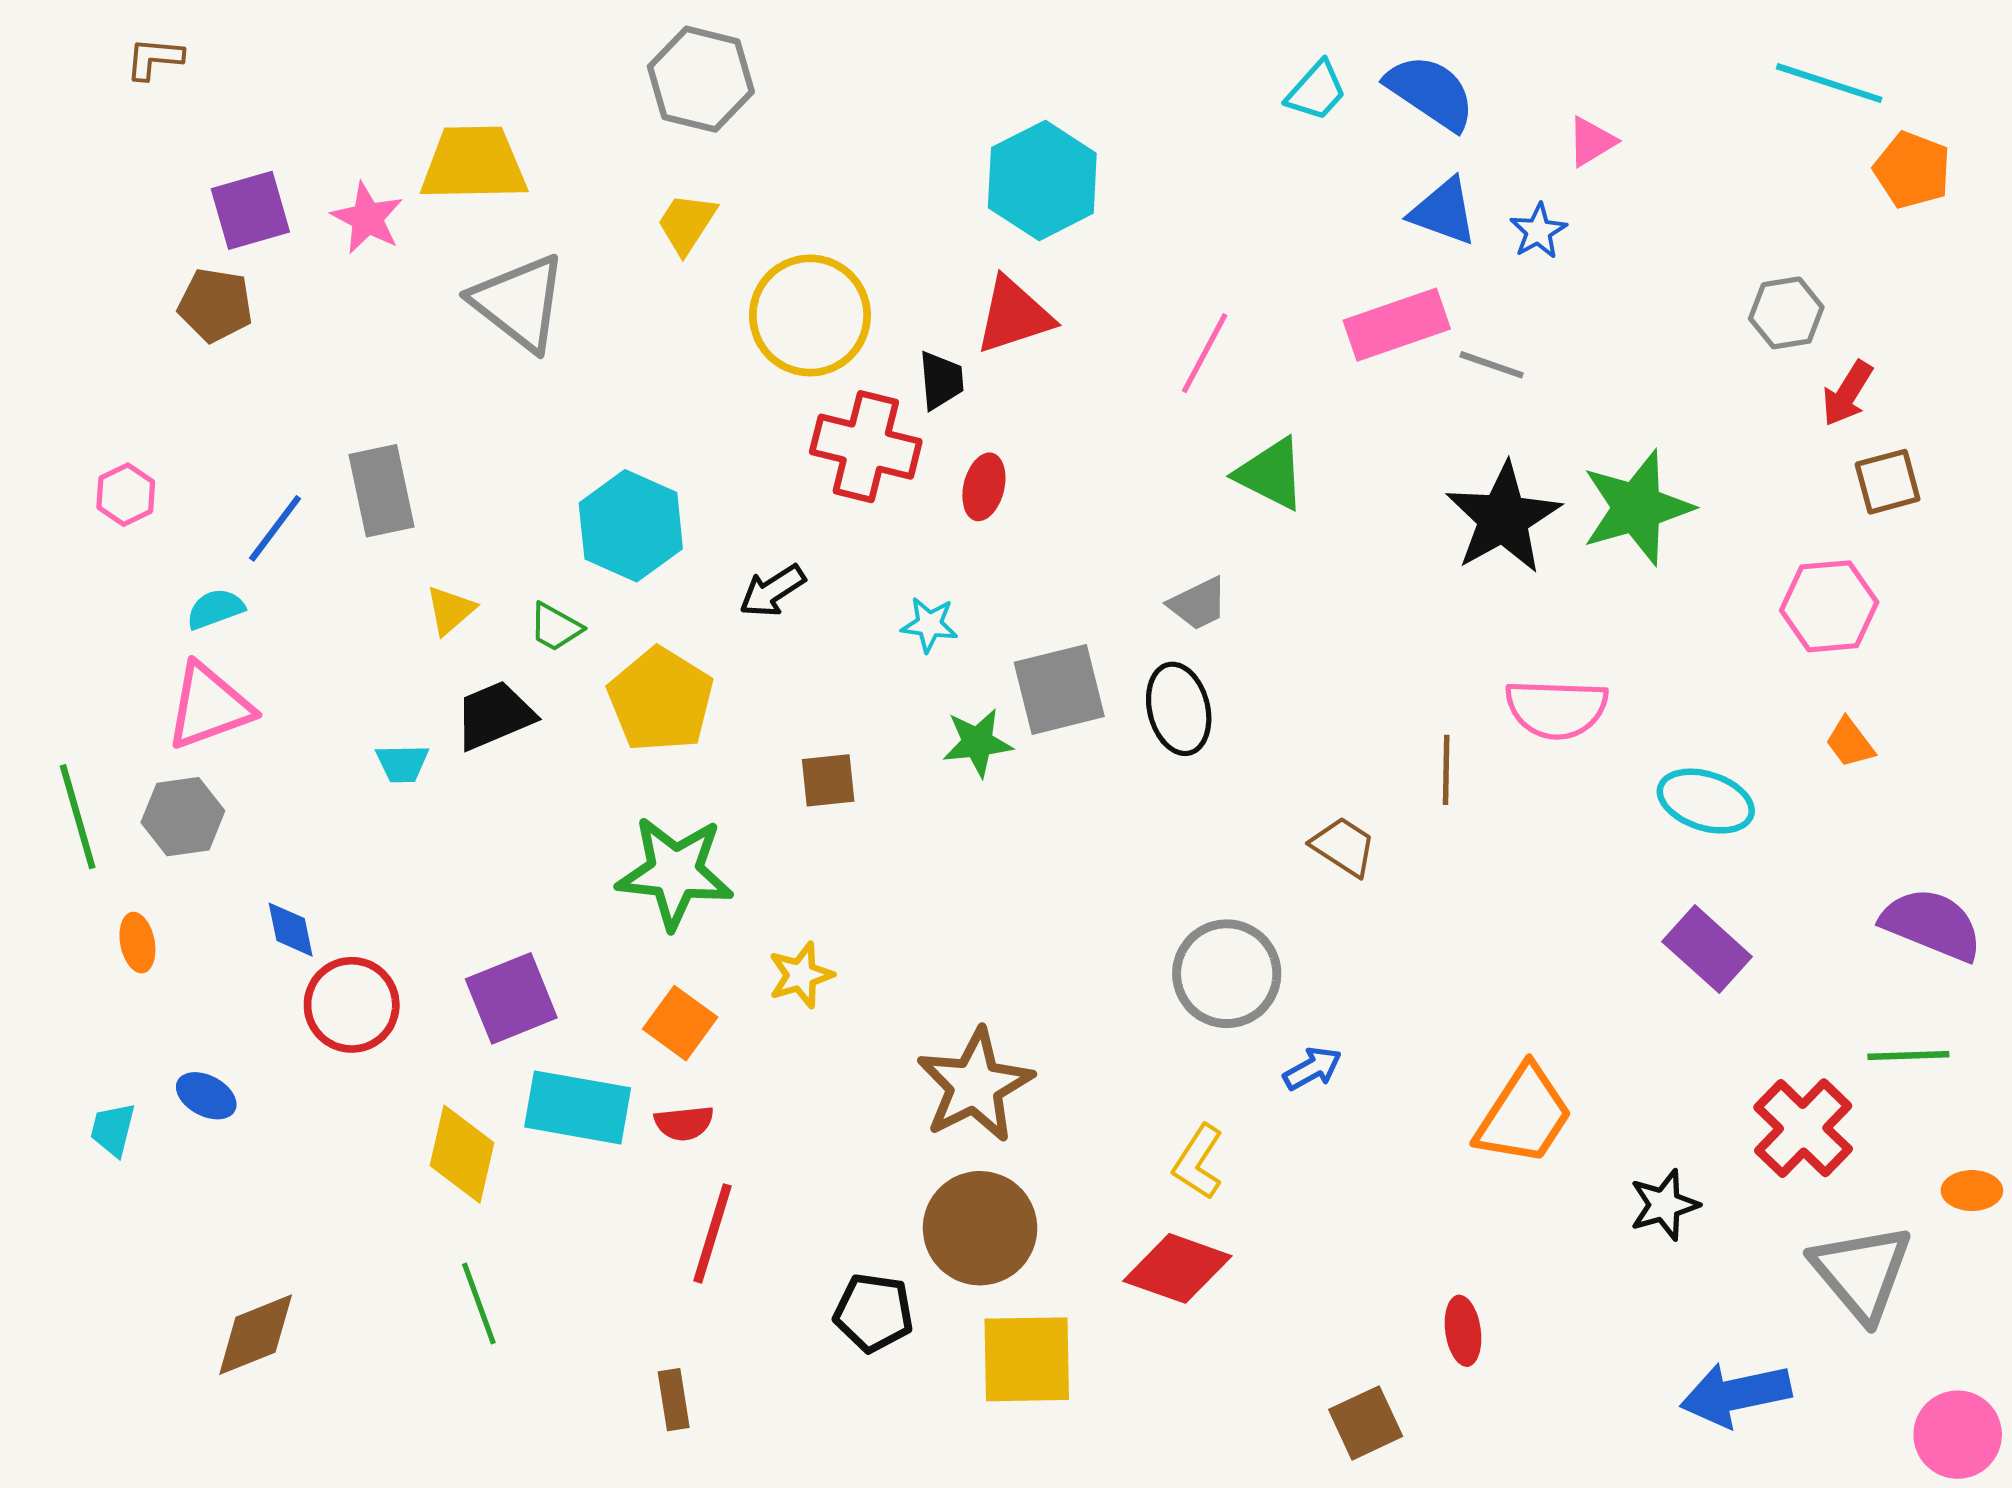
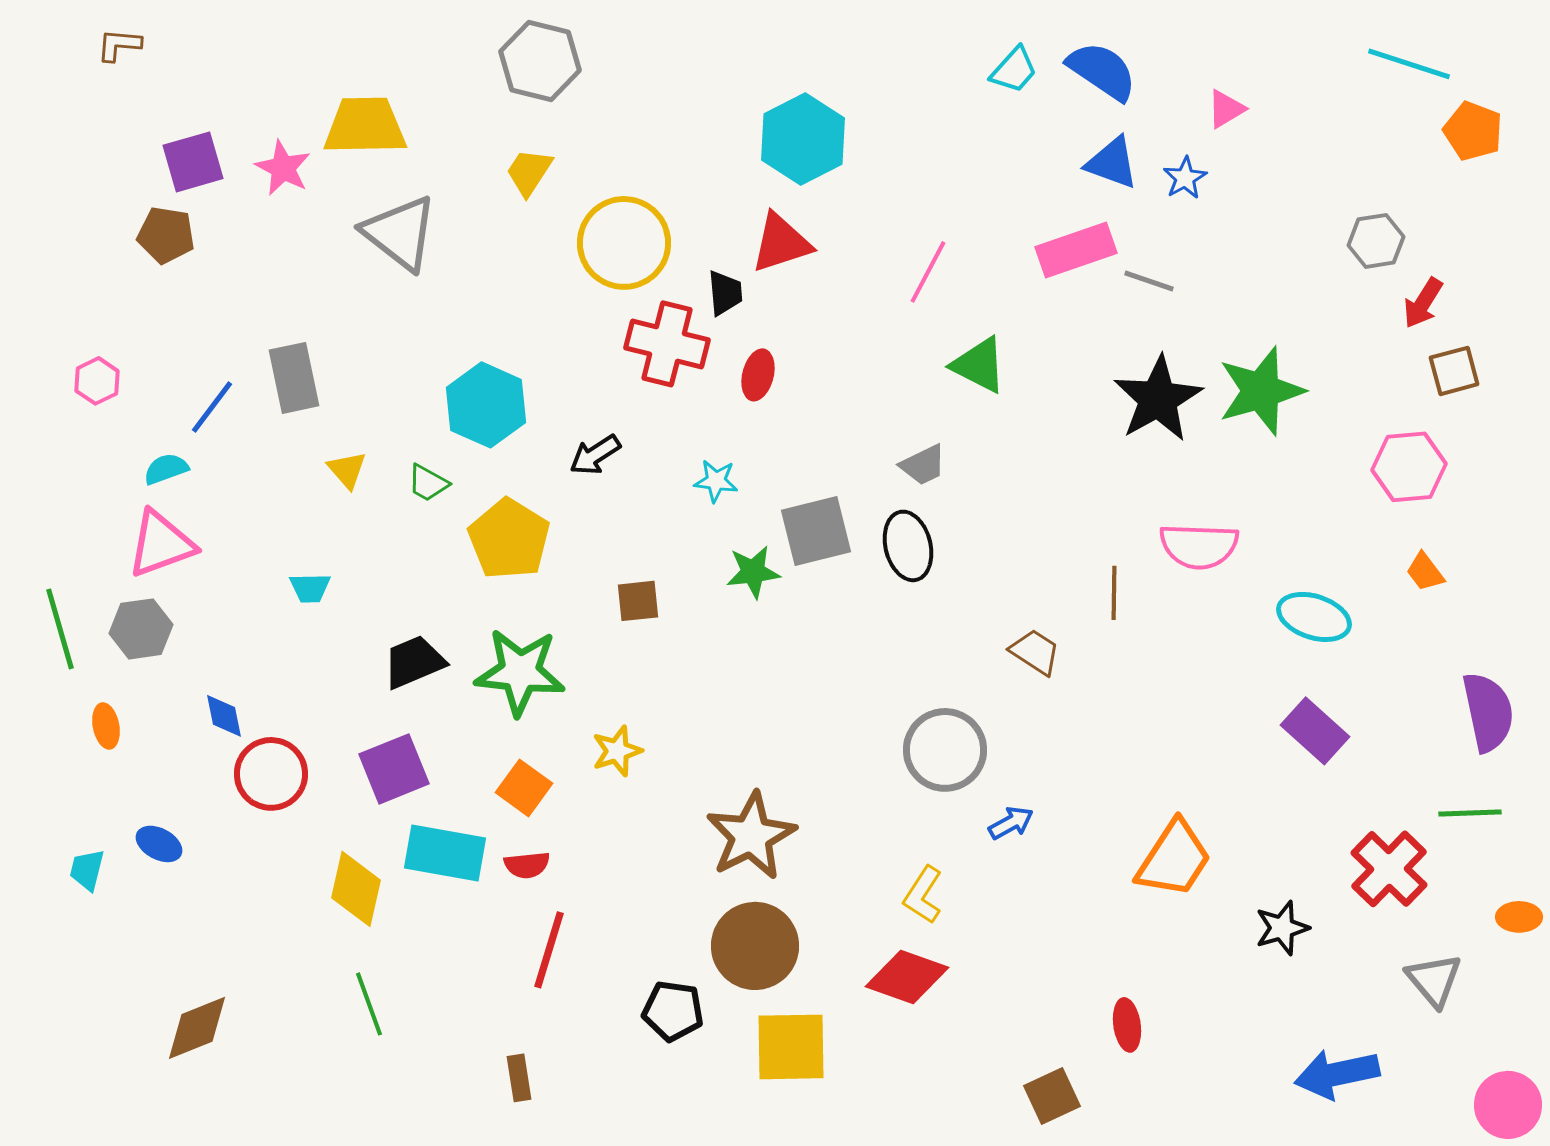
yellow triangle: (450, 610) -> (347, 470), turned -30
black trapezoid: (494, 715) -> (414, 662), moved
purple semicircle: (1932, 924) -> (1488, 712), turned 56
gray triangle: (1862, 1272) -> (1434, 980), size x0.7

